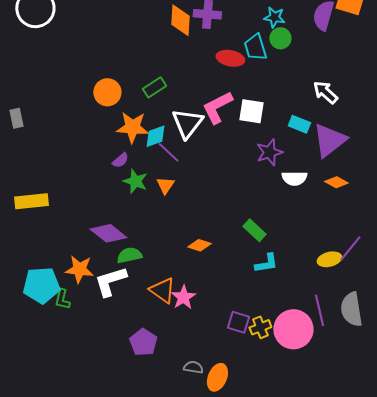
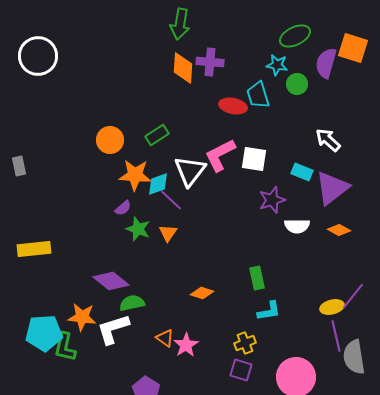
green circle: (280, 38) -> (297, 84), moved
green rectangle: (254, 230) -> (257, 278), turned 35
orange triangle: (162, 290) -> (165, 338), size x0.7
green L-shape: (62, 299) -> (65, 347), size x1.4
purple line: (319, 310) -> (336, 336), moved
yellow cross: (260, 327) -> (245, 343), moved

